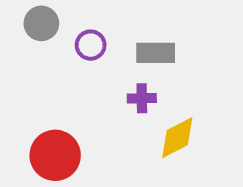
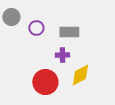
red circle: (55, 155) -> (45, 82), moved

